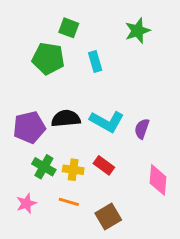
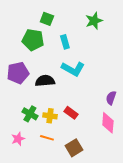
cyan L-shape: (107, 121) -> (73, 69), moved
purple pentagon: (29, 127) -> (18, 73), moved
purple semicircle: (142, 129) -> (111, 98), moved

